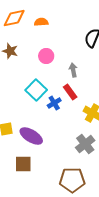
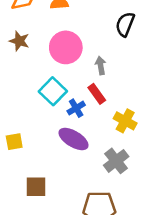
pink circle: (46, 56) -> (66, 47), size x1.6
purple ellipse: (31, 136) -> (74, 139), moved

